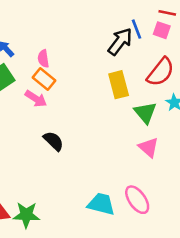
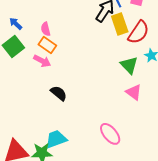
yellow rectangle: (119, 85) -> (120, 24), moved
pink ellipse: (137, 200) -> (110, 134), moved
cyan trapezoid: (101, 204) -> (56, 139), moved, turned -30

